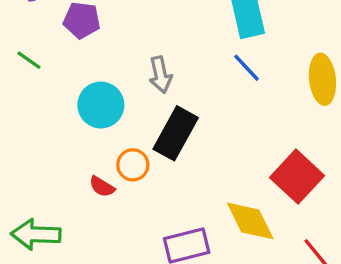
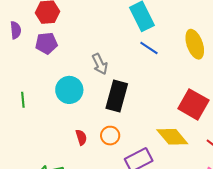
green line: (29, 60) -> (23, 100), moved, turned 63
orange circle: (133, 165) -> (110, 136), moved
red semicircle: (102, 187) -> (81, 137), turned -126

